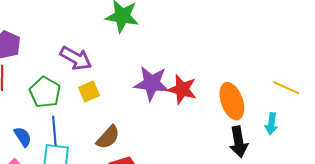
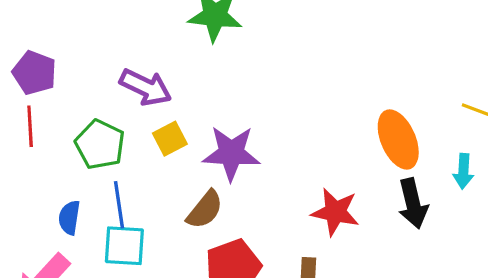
purple star: (152, 83) -> (231, 153), moved
red star: (182, 89) -> (335, 212), moved
blue semicircle: (23, 137) -> (69, 218), turned -135

